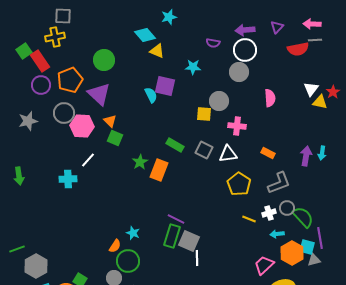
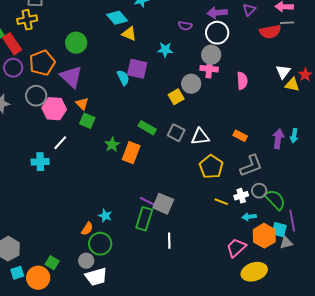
yellow square: (204, 114) -> (176, 97), turned -35
pink cross: (237, 126) -> (209, 69), moved
gray square: (189, 241) -> (163, 204), moved

